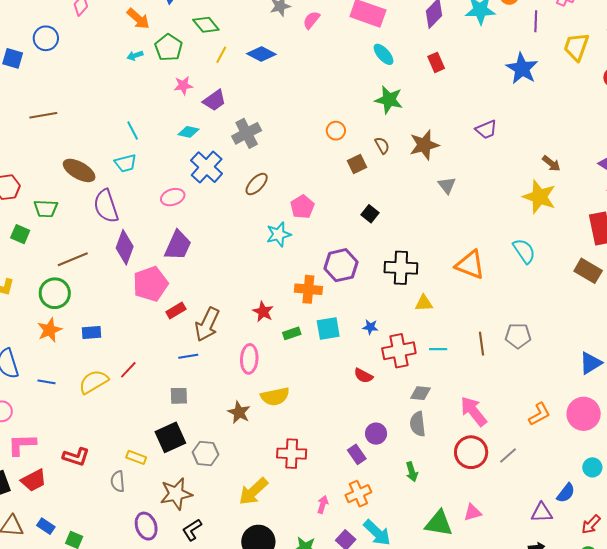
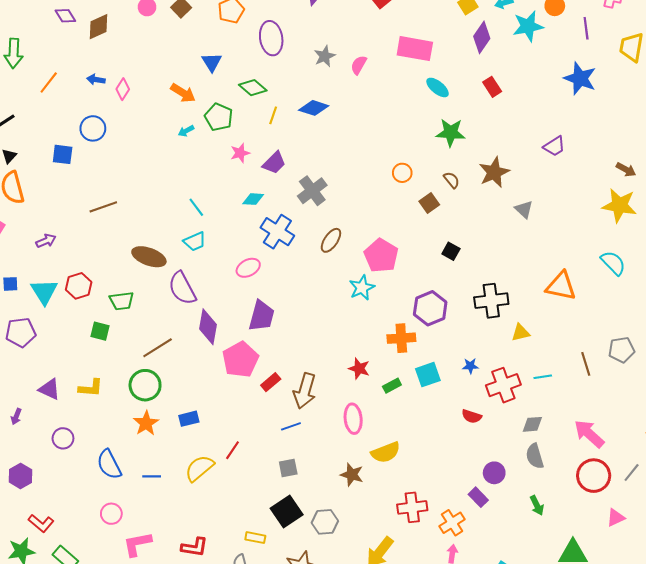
pink pentagon: (302, 207) -> (381, 256), size x1.4
orange cross: (358, 494) -> (452, 523), moved
pink triangle: (472, 512) -> (616, 518), moved

